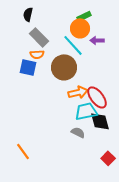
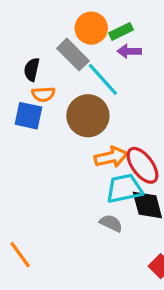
black semicircle: (28, 14) -> (32, 69), moved
orange circle: (80, 28) -> (91, 28), moved
gray rectangle: (39, 37) -> (73, 55), moved
purple arrow: (97, 40) -> (129, 51), moved

